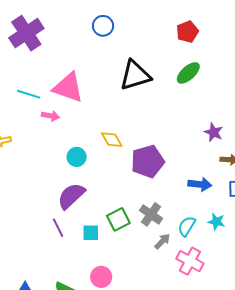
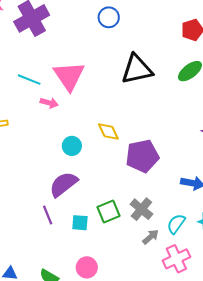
pink triangle: (68, 87) -> (69, 76), turned 32
pink cross: (190, 261) -> (176, 259), turned 32

